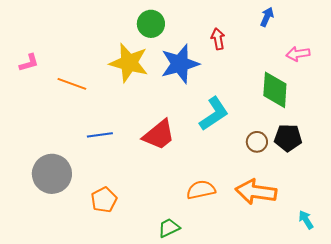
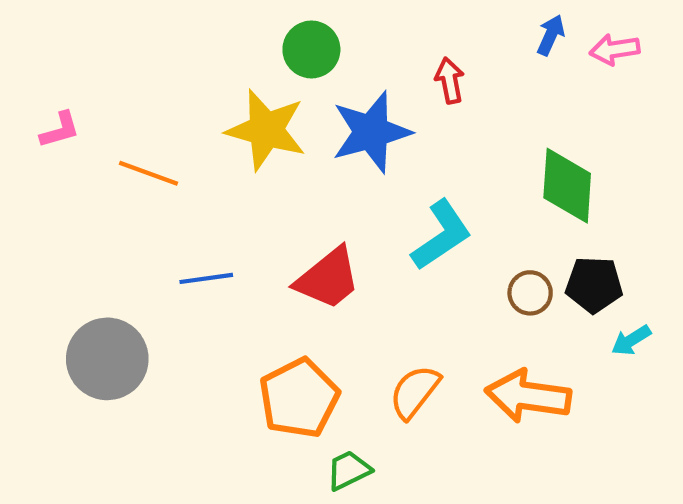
pink arrow: (298, 54) -> (615, 49), moved
orange semicircle: (201, 190) -> (415, 392), turned -40
orange pentagon: (104, 200) -> (299, 398), moved, size x1.5
cyan arrow: (306, 220) -> (631, 340), moved, turned -90

